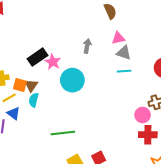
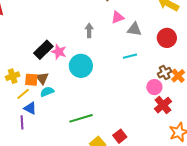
gray triangle: (124, 53) -> (134, 29), moved
cyan line: (124, 71) -> (130, 56), moved
cyan semicircle: (34, 100) -> (47, 92), turned 64
red cross: (148, 135) -> (163, 105), turned -30

